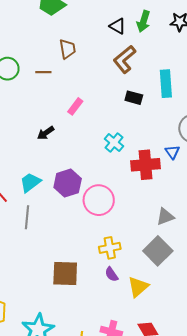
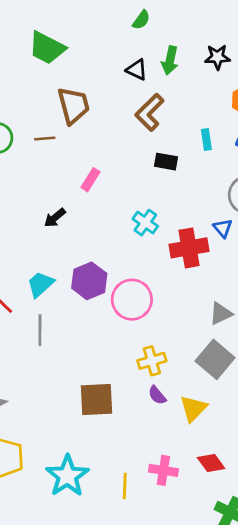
brown trapezoid: (67, 49) -> (74, 105), size x1.4
cyan rectangle: (166, 84) -> (206, 139), size x0.6

